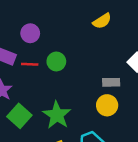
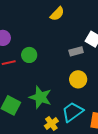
gray rectangle: (111, 82) -> (76, 51), moved

